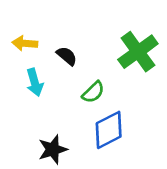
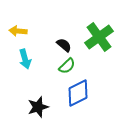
black semicircle: (67, 56) -> (64, 45), moved

